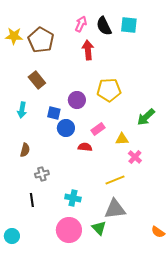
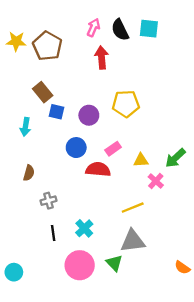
blue square: (54, 113) -> (57, 112), moved
green arrow: (146, 117) -> (175, 158), moved
red semicircle: (85, 147) -> (98, 169), size x1.5
cyan cross: (73, 198) -> (84, 228), turned 35
black line: (32, 200) -> (53, 233), moved

